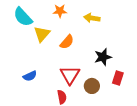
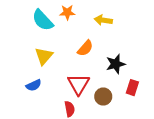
cyan semicircle: (23, 17) -> (43, 20), moved
yellow triangle: (42, 34) -> (44, 56), moved
orange semicircle: (67, 42) -> (85, 48), moved

